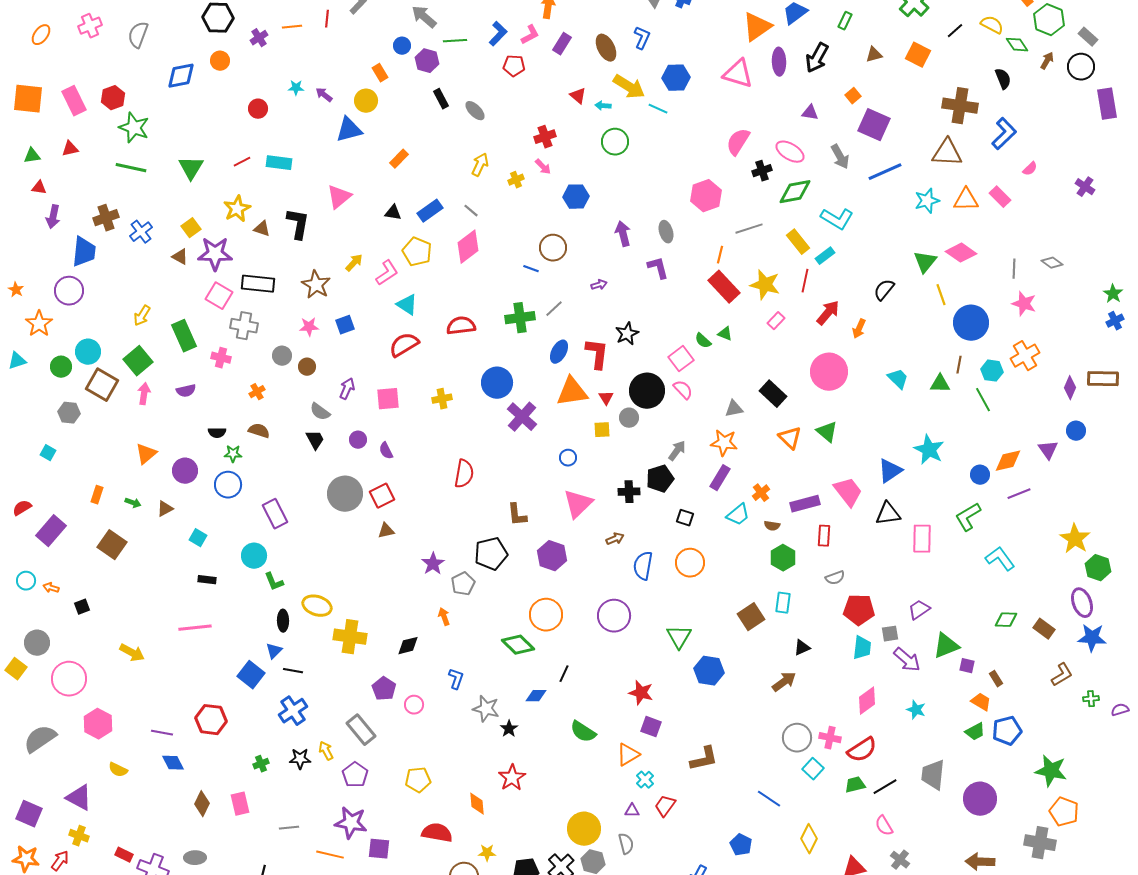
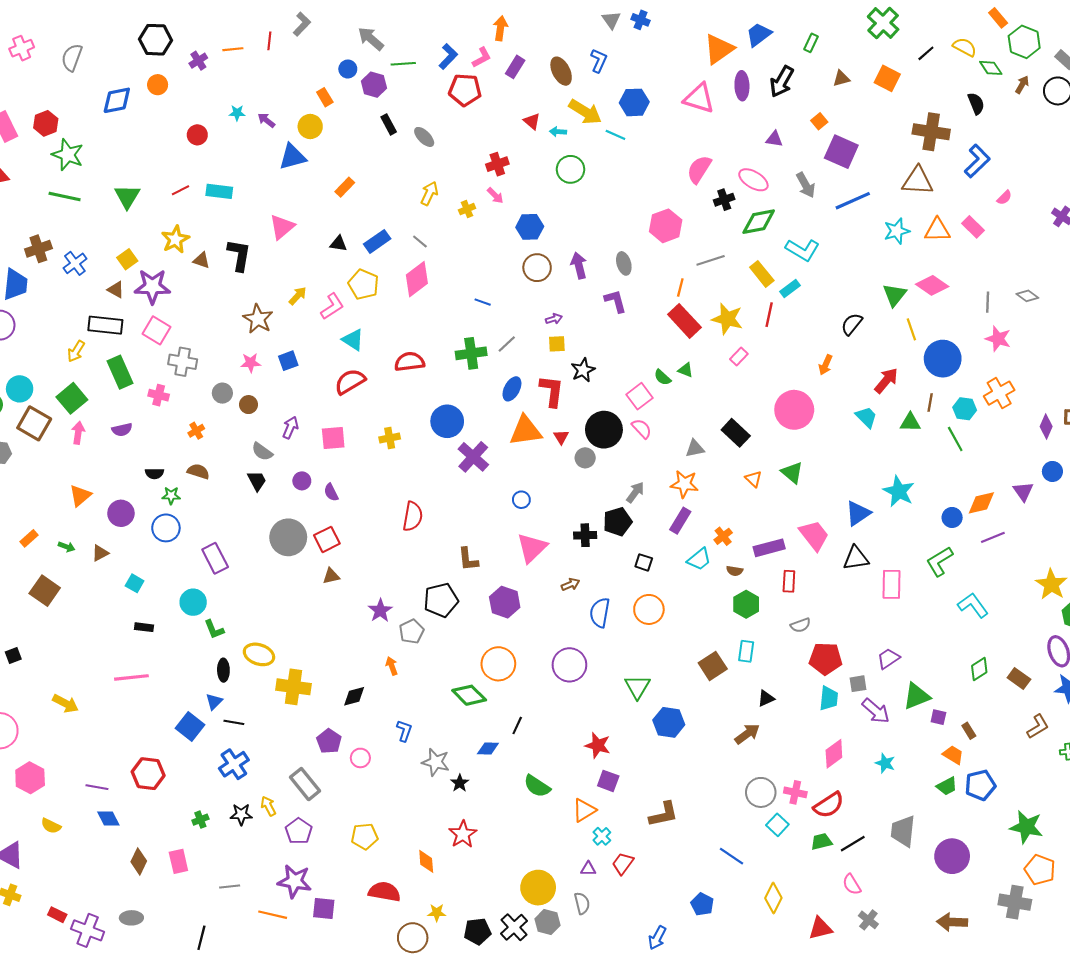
red pentagon: (514, 66) -> (465, 90), size x1.4
brown circle: (553, 248) -> (537, 268), moved
black rectangle: (258, 284) -> (105, 325), moved
red arrow: (828, 313) -> (886, 381), moved
yellow square: (602, 430) -> (557, 344), moved
orange triangle: (790, 438) -> (753, 479), size x0.7
orange rectangle: (97, 495) -> (29, 538), turned 30
green diamond: (1006, 620) -> (979, 669), turned -35

